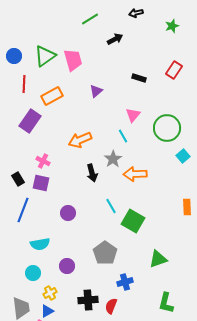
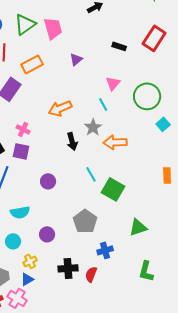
red rectangle: (174, 70) -> (154, 38), size x1.4

